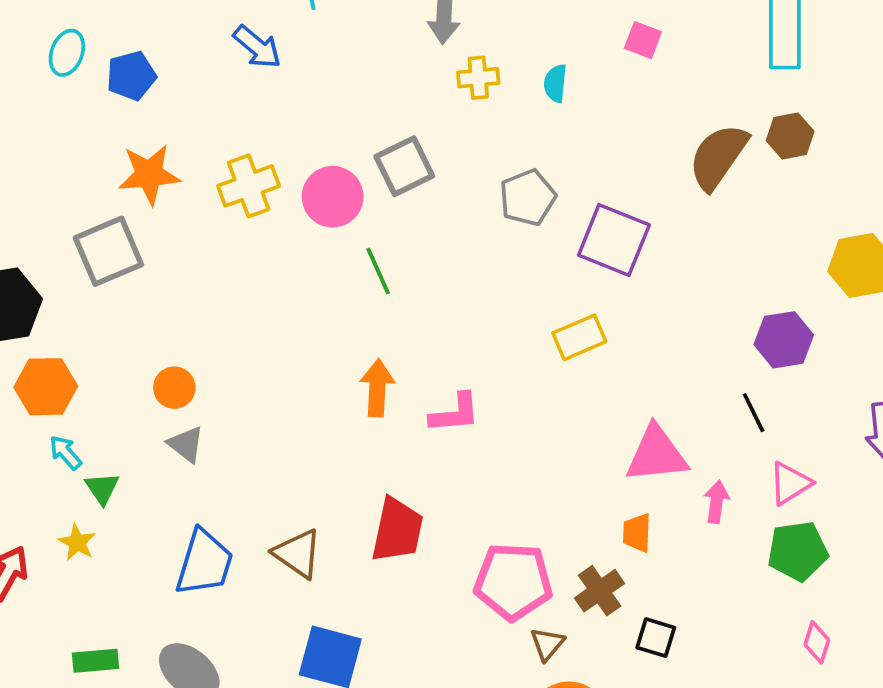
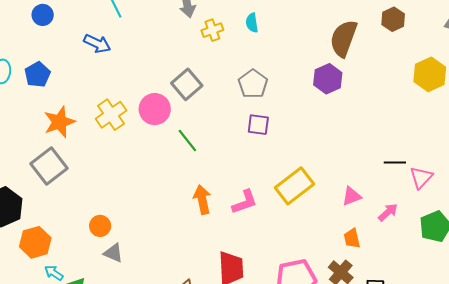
brown hexagon: (790, 136) -> (393, 19), moved
purple square: (614, 240) -> (258, 125), moved, size x0.6
yellow rectangle: (579, 337) -> (294, 186), moved, size x1.4
purple hexagon: (784, 340) -> (328, 79), moved
black line: (754, 413) -> (395, 163), turned -50
pink triangle: (656, 454) -> (352, 196), size x0.6
pink triangle: (790, 483) -> (421, 177), moved
pink arrow: (717, 502) -> (388, 212), turned 55

